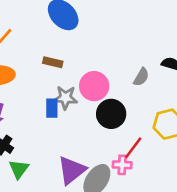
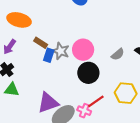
brown rectangle: (53, 62) -> (41, 43), moved
green triangle: (19, 169) -> (12, 90), turned 42

